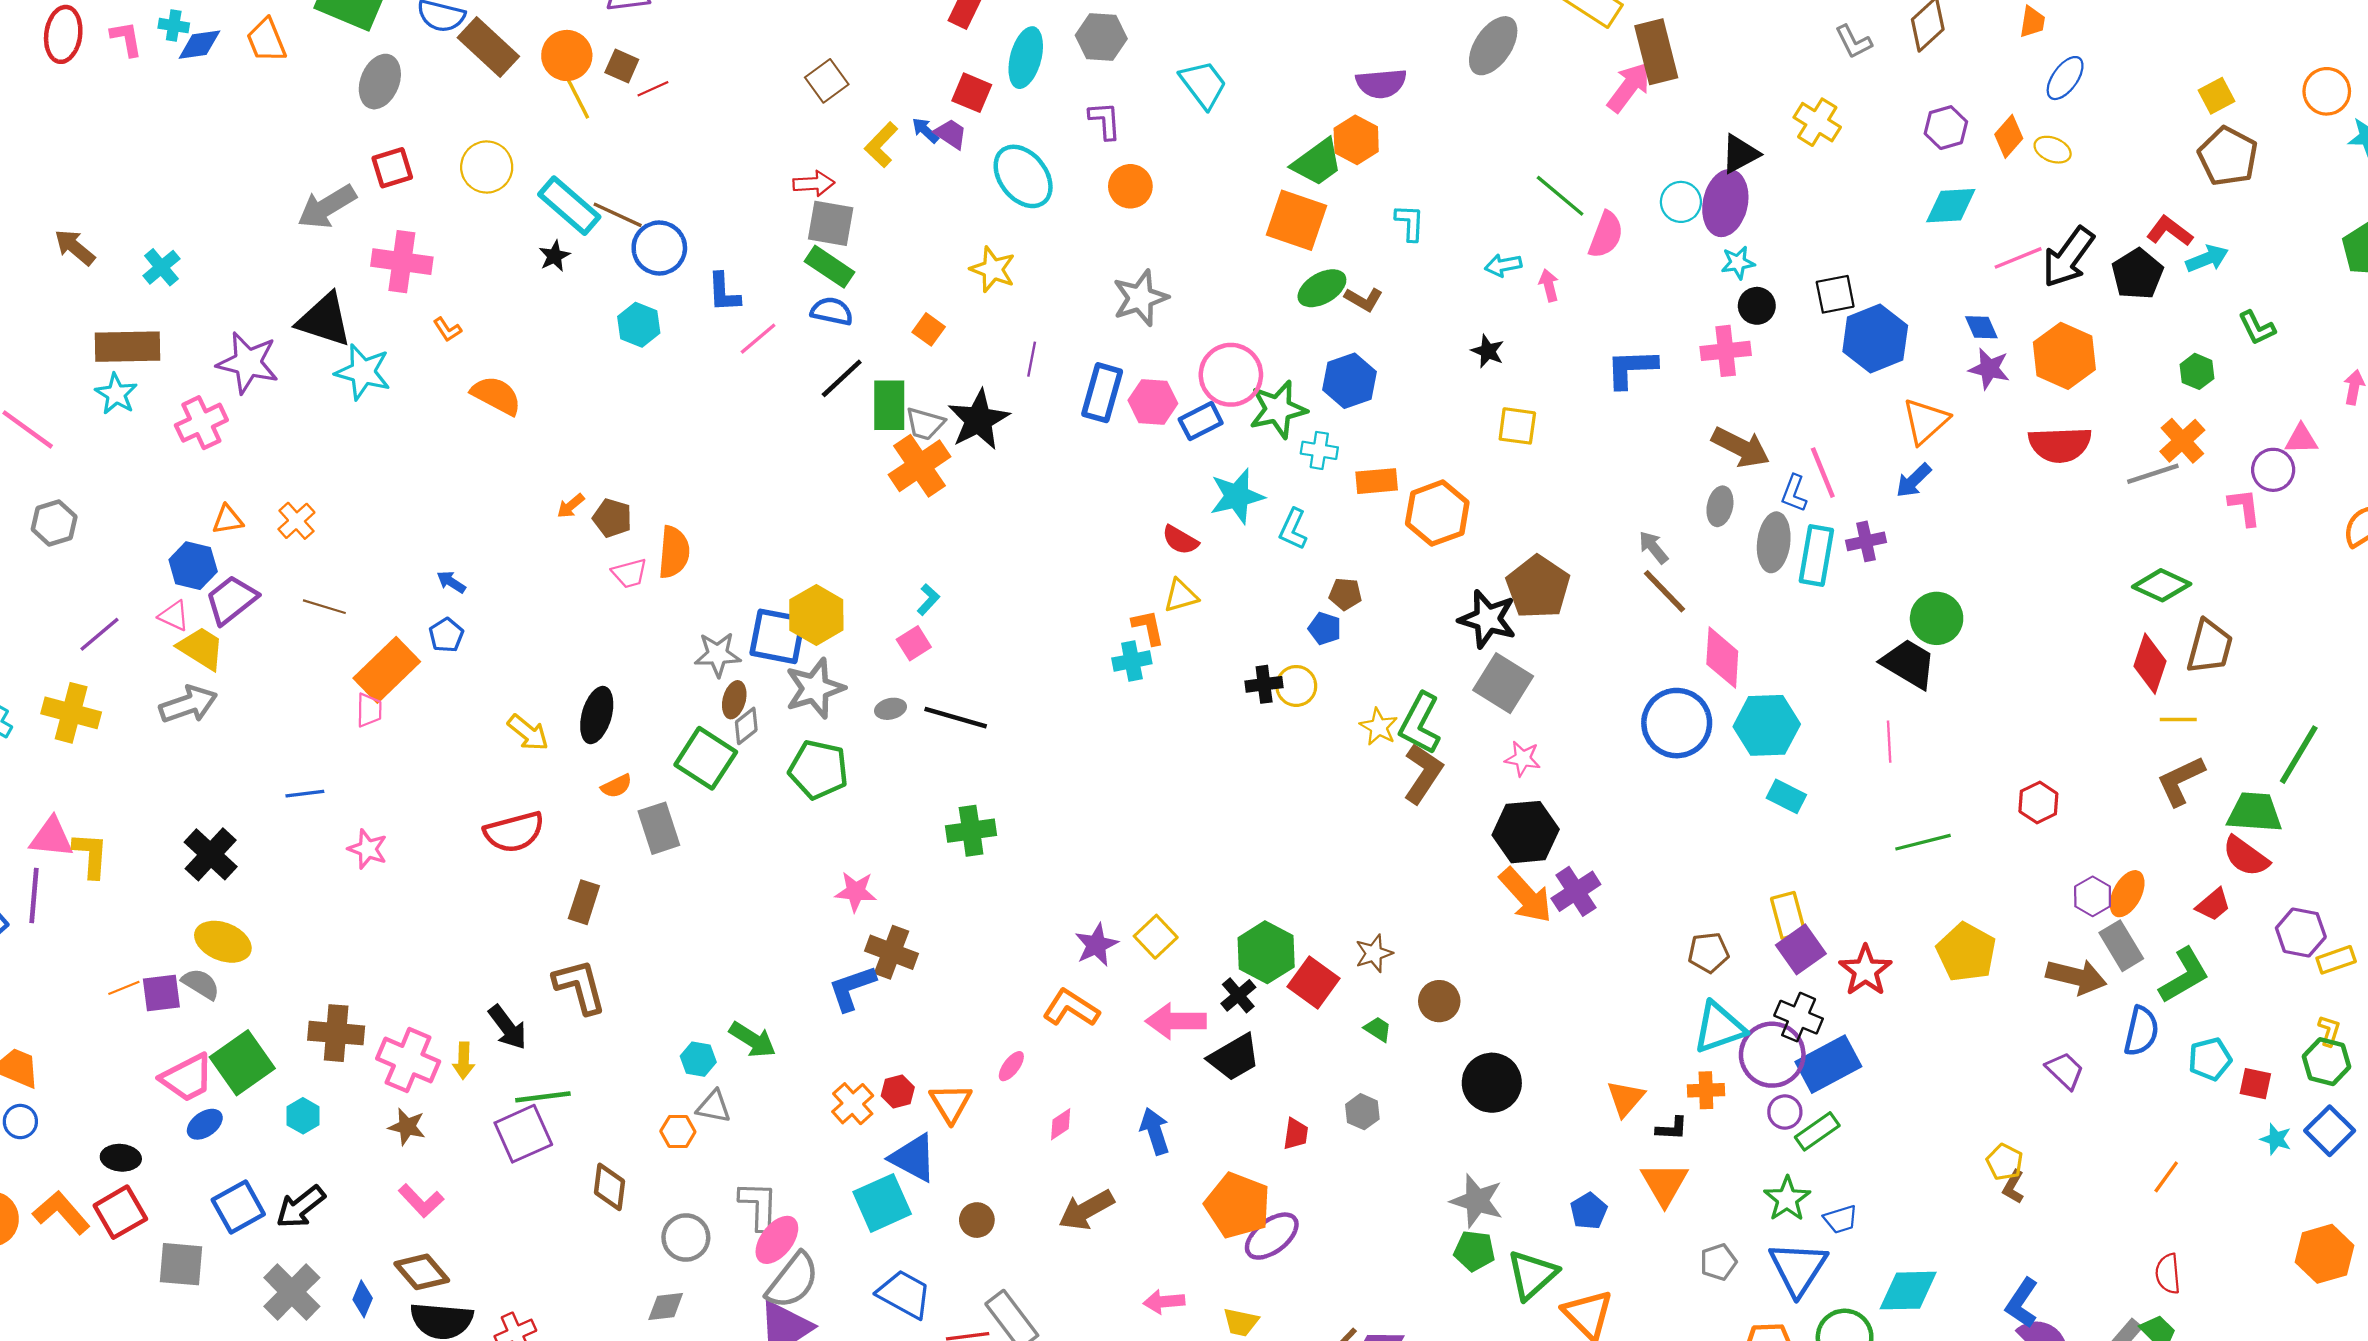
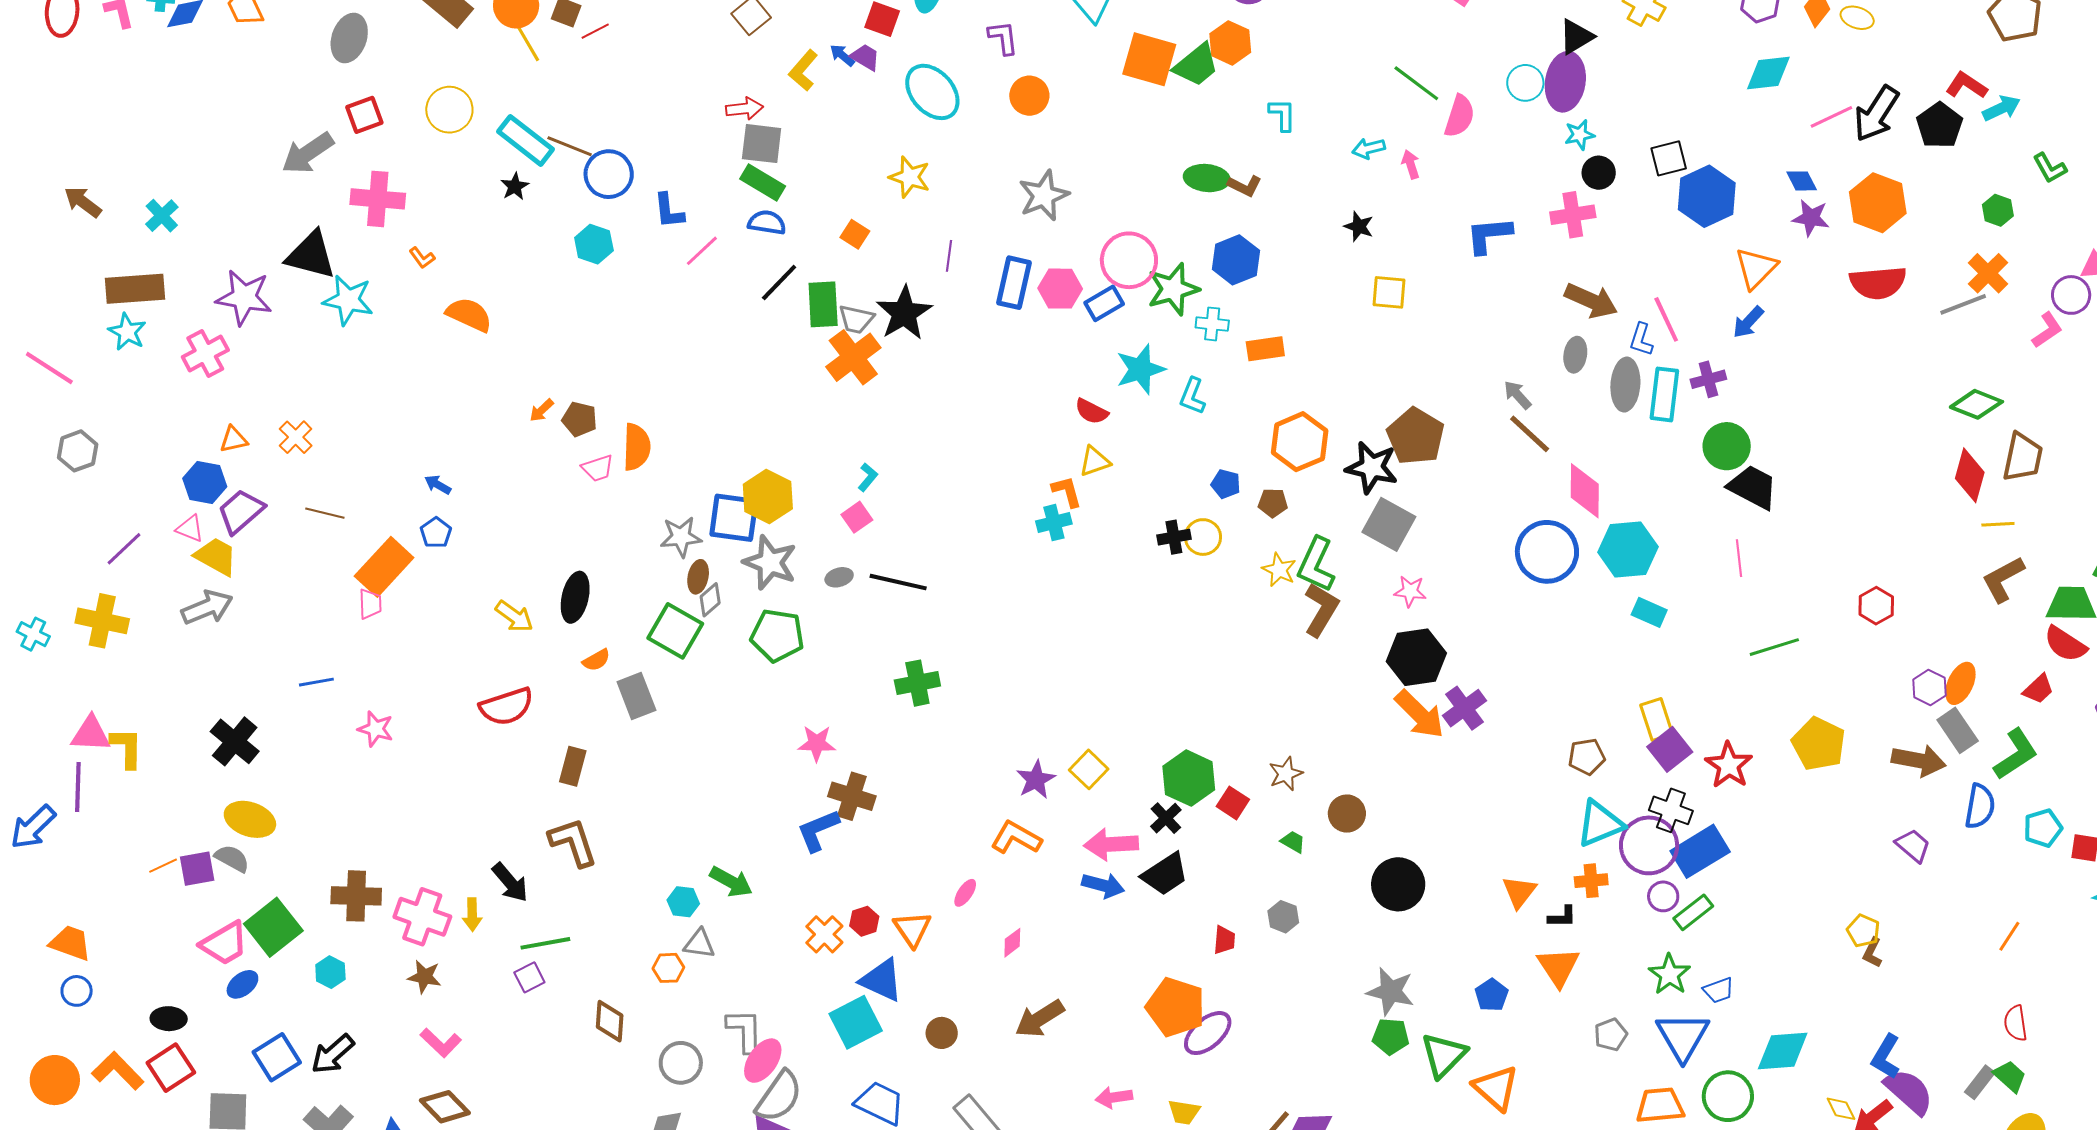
orange square: (1296, 220) -> (1149, 59), moved
green ellipse: (1322, 288) -> (1207, 178), turned 39
pink L-shape: (2245, 507) -> (2047, 330), turned 66
orange hexagon: (1437, 513) -> (1300, 442), moved
brown pentagon: (1345, 594) -> (1273, 503), moved
green circle: (1937, 618) -> (1727, 446), moved
gray star: (815, 688) -> (770, 563), turned -30
red square: (1313, 983) -> (1233, 803), size x0.7
blue arrow: (1155, 1131) -> (1103, 885), moved, turned 126
purple square: (523, 1134) -> (529, 977), size x0.6

